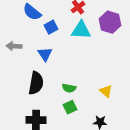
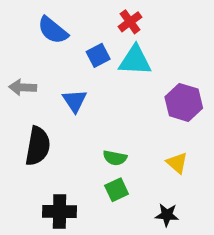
purple hexagon: (110, 22) -> (184, 102), moved
blue square: (51, 27) -> (98, 55), moved
black semicircle: (36, 83) -> (38, 146), moved

